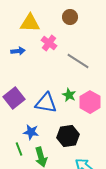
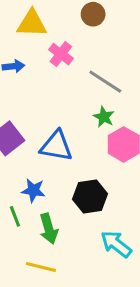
green star: (69, 95) -> (104, 117), moved

